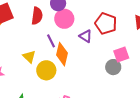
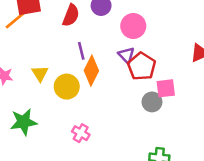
pink circle: (64, 19) -> (133, 26), moved
red pentagon: (106, 24) -> (142, 66), moved
yellow triangle: (29, 57) -> (40, 73), moved

